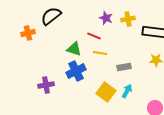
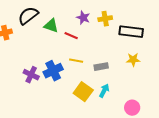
green triangle: (74, 49) -> (51, 26), moved
yellow line: (100, 53) -> (76, 61), moved
purple cross: (46, 85) -> (31, 75), moved, turned 35

